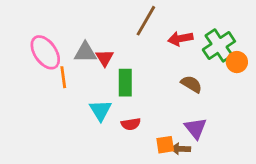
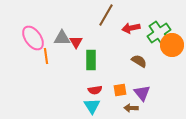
orange circle: (237, 62) -> (172, 45), size x1.5
cyan triangle: (100, 110) -> (92, 106), moved
orange square: (165, 145) -> (120, 90), moved

